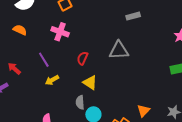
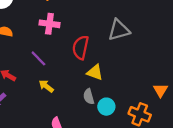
red semicircle: (82, 58) -> (81, 47), size x1.5
yellow arrow: (52, 80) -> (46, 86), moved, turned 80

